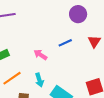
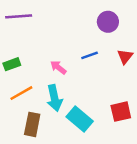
cyan arrow: (39, 80) -> (54, 98), size x1.5

